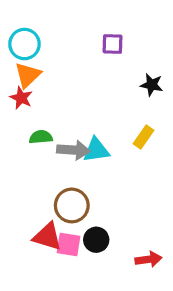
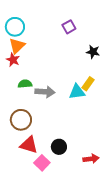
purple square: (113, 44) -> (69, 27), turned -32
cyan triangle: (96, 150) -> (77, 92), moved
brown circle: (72, 205) -> (21, 120), moved
pink square: (68, 245) -> (42, 163), moved, turned 35

